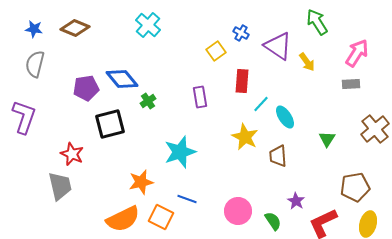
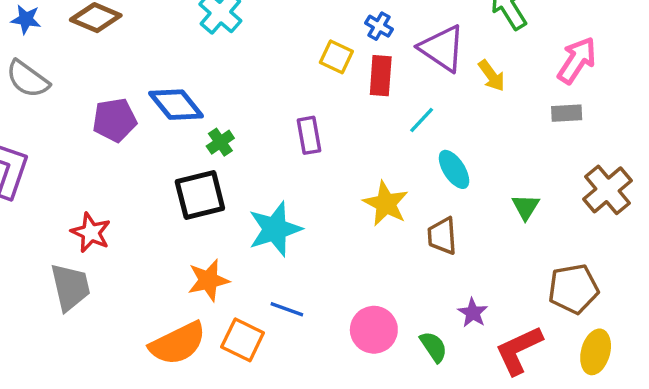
yellow square: (216, 51) -> (336, 57), turned -30
gray semicircle: (35, 64) -> (28, 79), turned -68
red rectangle: (242, 81) -> (381, 76), moved
cyan line: (261, 104) -> (422, 120), moved
black square: (110, 124) -> (200, 195), moved

